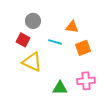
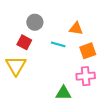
yellow triangle: (32, 62) -> (16, 66), moved, turned 35
pink cross: (86, 81) -> (86, 76), moved

